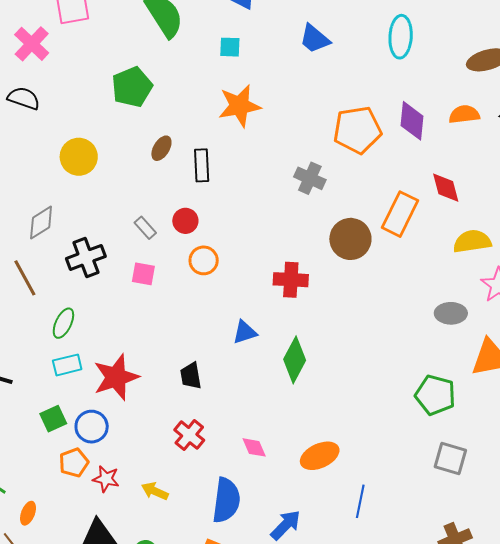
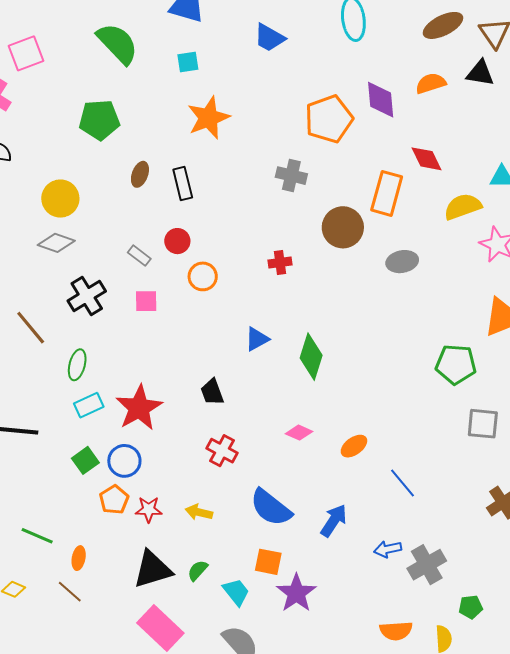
green pentagon: (132, 87) -> (99, 120), turned 30
gray diamond: (41, 222) -> (56, 243), moved, turned 63
red cross: (291, 280) -> (280, 262), moved, size x0.7
gray ellipse: (451, 313) -> (402, 262), moved
pink diamond: (254, 447) -> (299, 433), moved, turned -32
orange ellipse: (320, 456) -> (354, 446), size x0.7
blue semicircle: (226, 500) -> (271, 508), turned 132
blue line: (360, 501) -> (402, 483), turned -40

